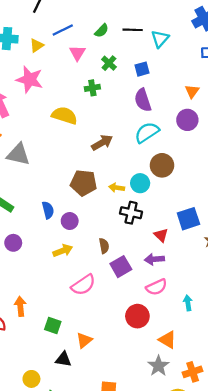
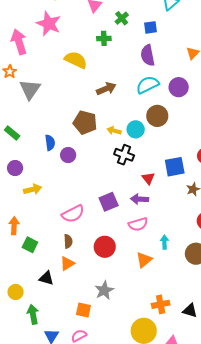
purple circle: (187, 120) -> (179, 87), moved
gray triangle: (18, 154) -> (30, 89), turned 45
brown semicircle: (104, 246) -> (68, 241), moved
yellow arrow: (63, 251) -> (33, 189), moved
red circle: (137, 316) -> (105, 247), moved
green square: (53, 326) -> (30, 245), moved
orange triangle: (167, 340) -> (144, 260), moved, turned 42
gray star: (158, 366) -> (104, 290), moved

